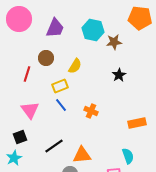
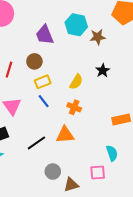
purple trapezoid: (55, 28) -> (45, 35), moved, turned 135
brown circle: (46, 58) -> (34, 61), moved
yellow semicircle: (75, 66) -> (76, 82), moved
orange triangle: (82, 155) -> (65, 135), moved

